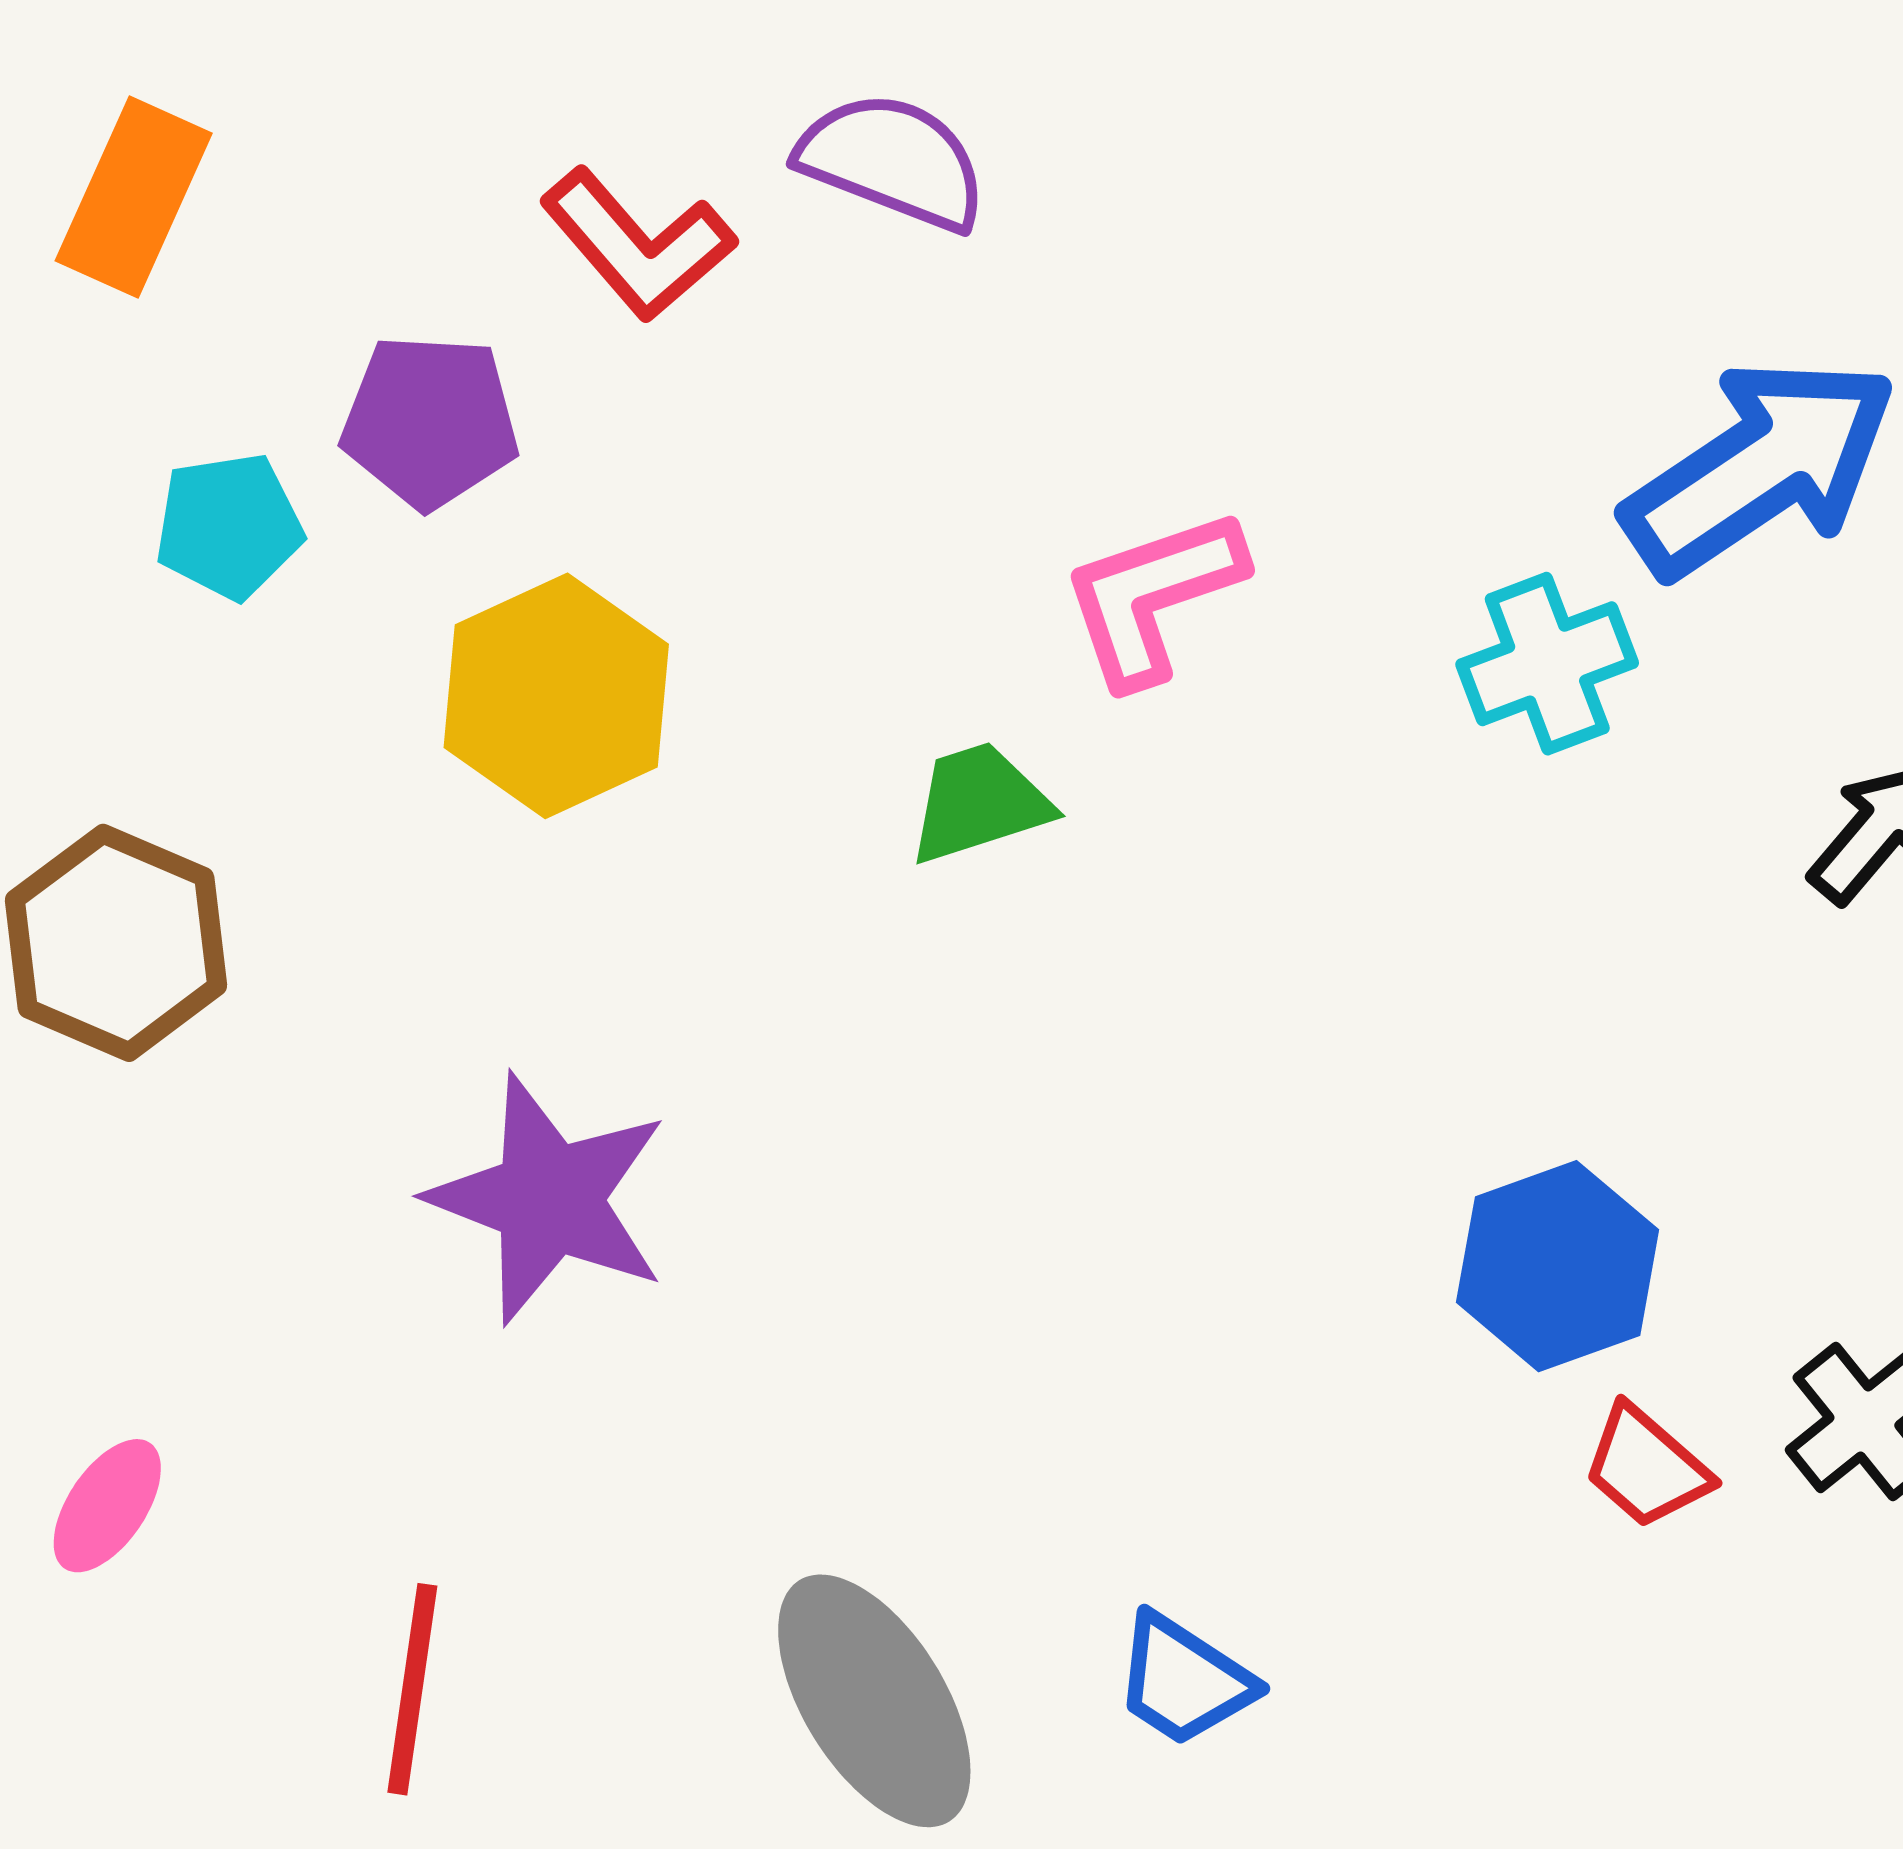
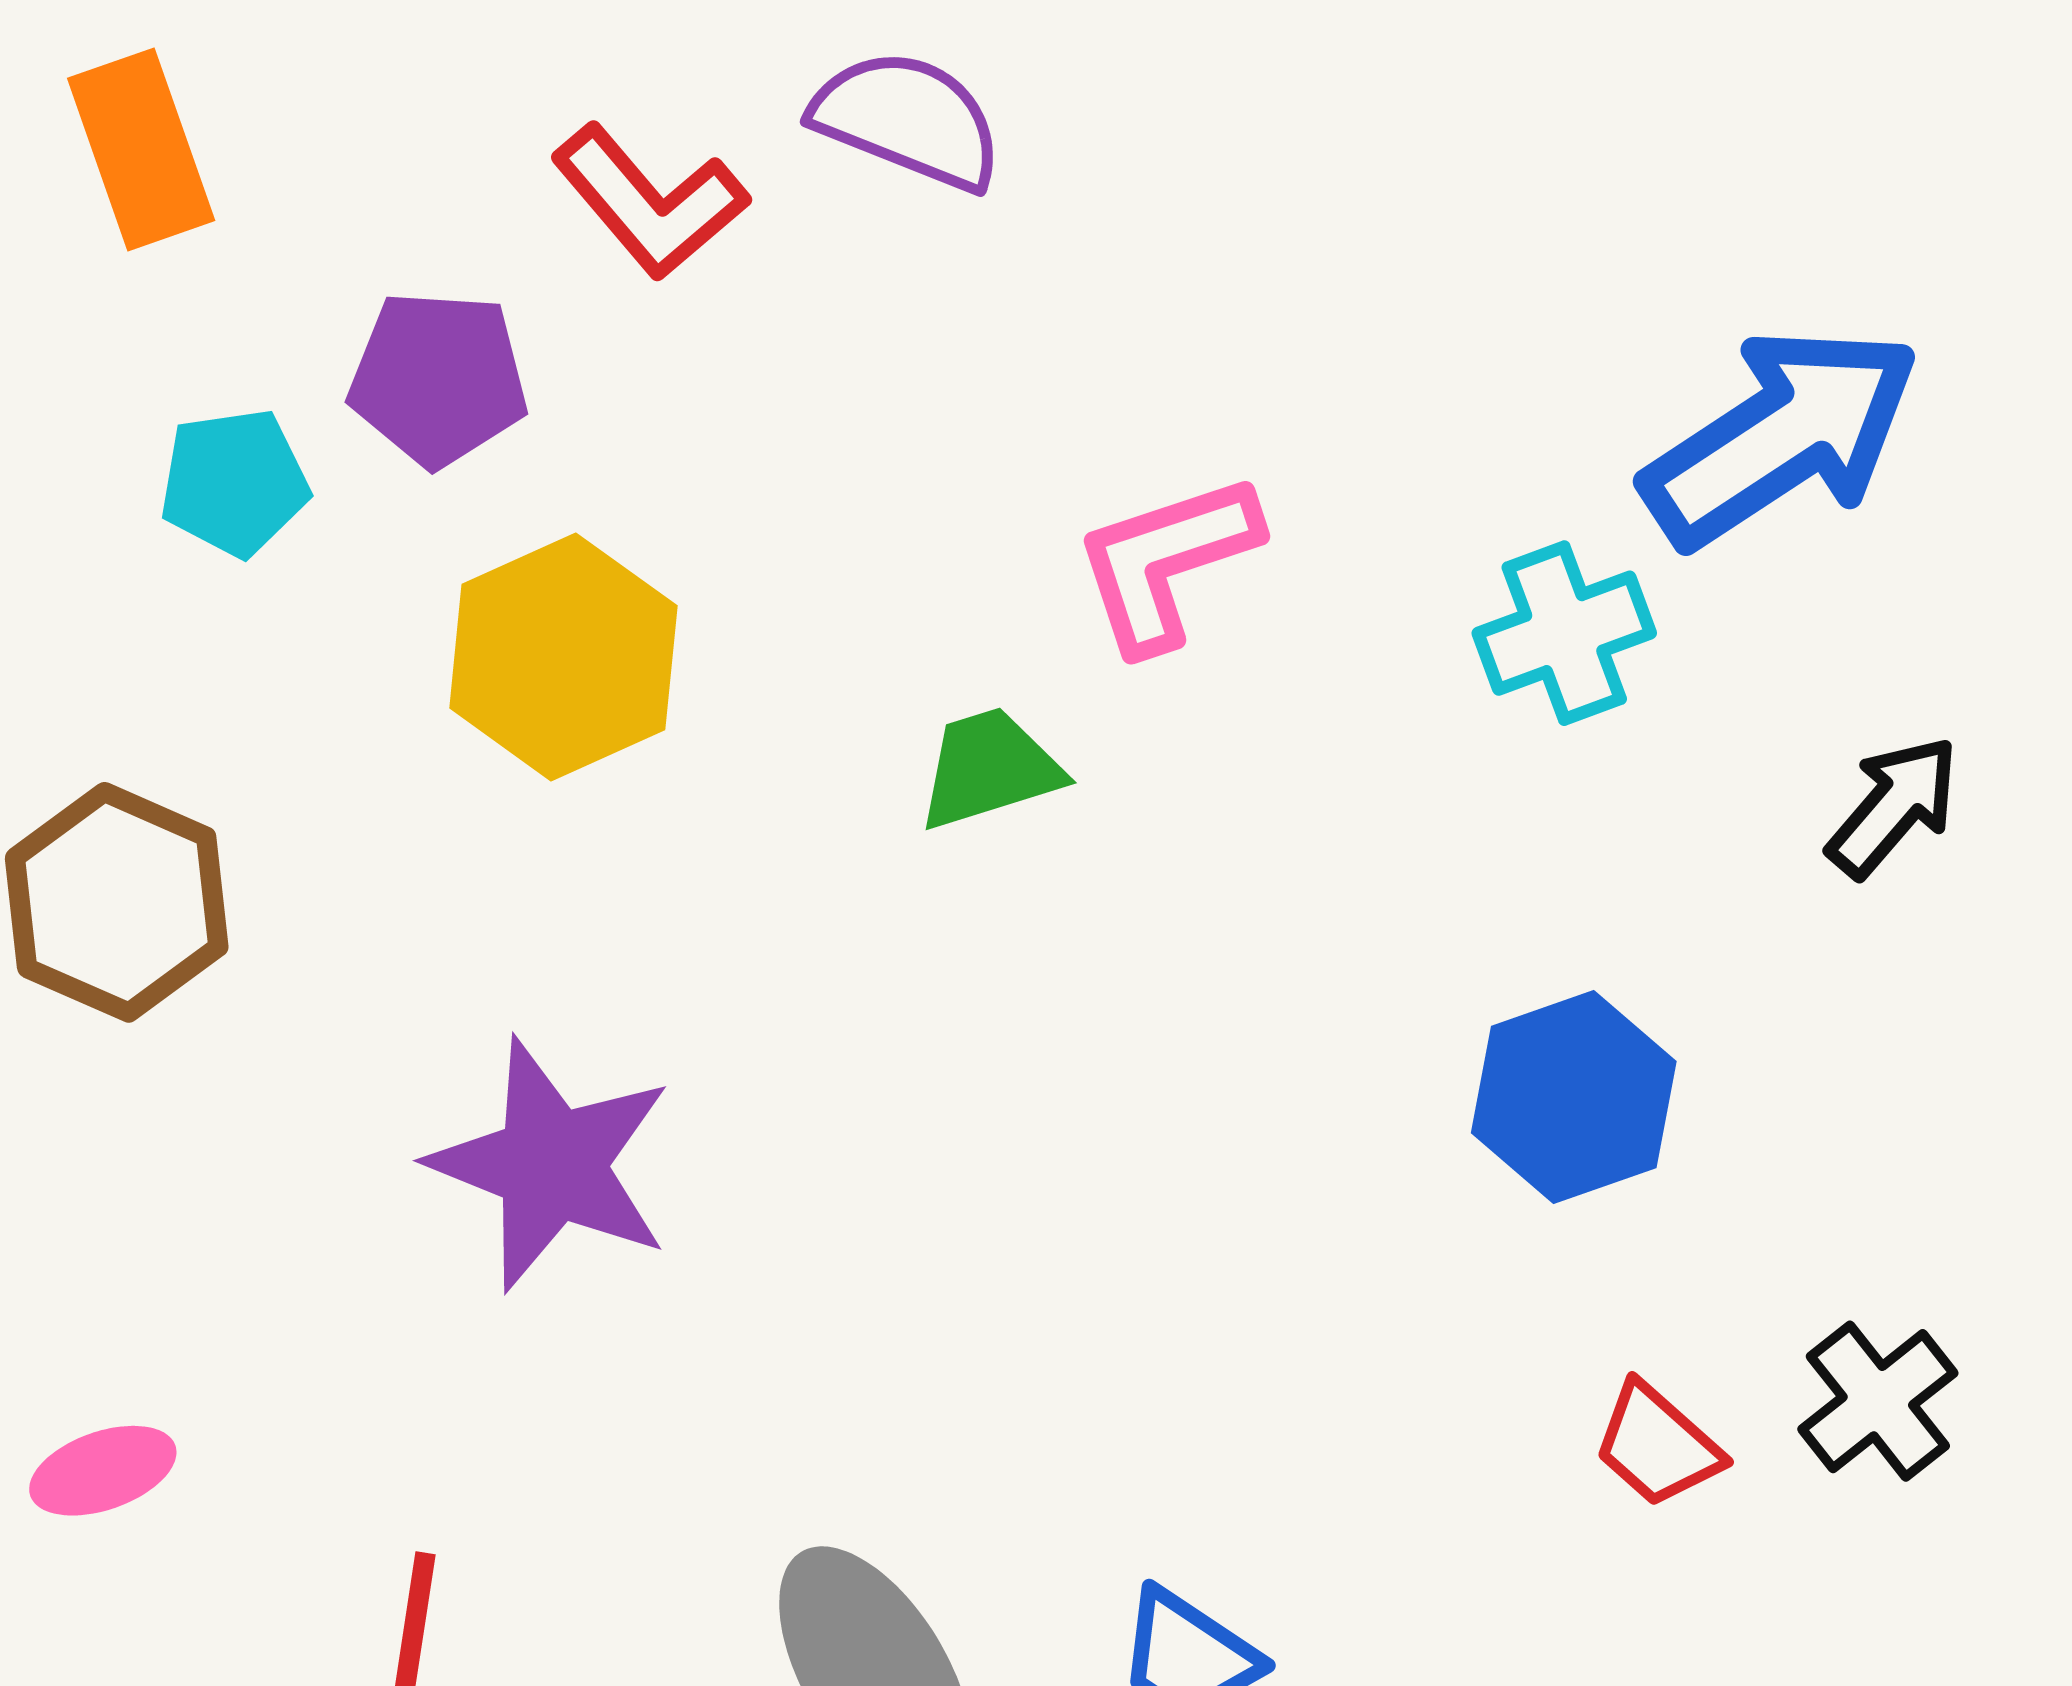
orange rectangle: (134, 197) -> (141, 149), turned -44
blue hexagon: (1558, 1266) -> (1574, 1097), moved
pink ellipse: (107, 1506) -> (103, 1471), turned 36

